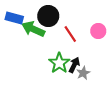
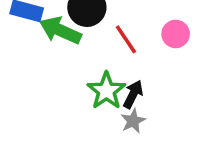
gray star: (83, 73) -> (133, 121), moved

